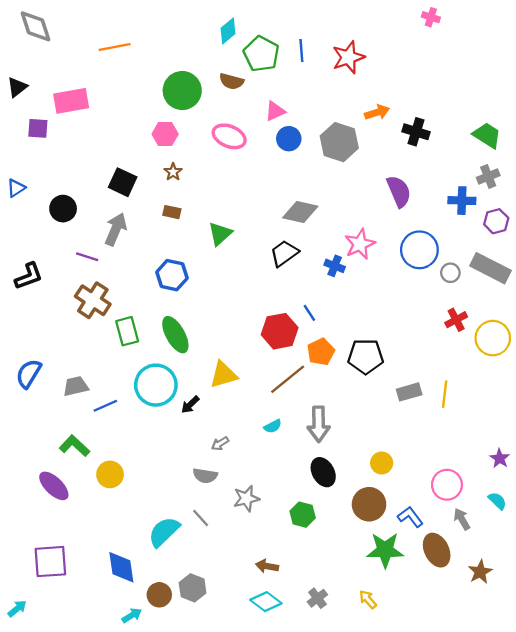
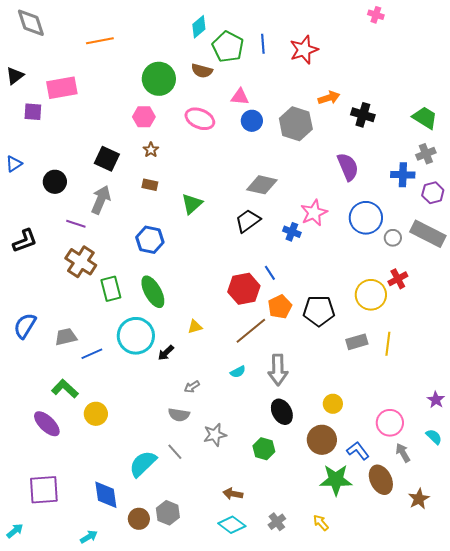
pink triangle: (275, 111) -> (240, 97), turned 30
yellow circle: (493, 338) -> (371, 295), moved
yellow triangle: (223, 375) -> (195, 327), size x0.6
cyan arrow: (132, 615) -> (89, 537), moved

